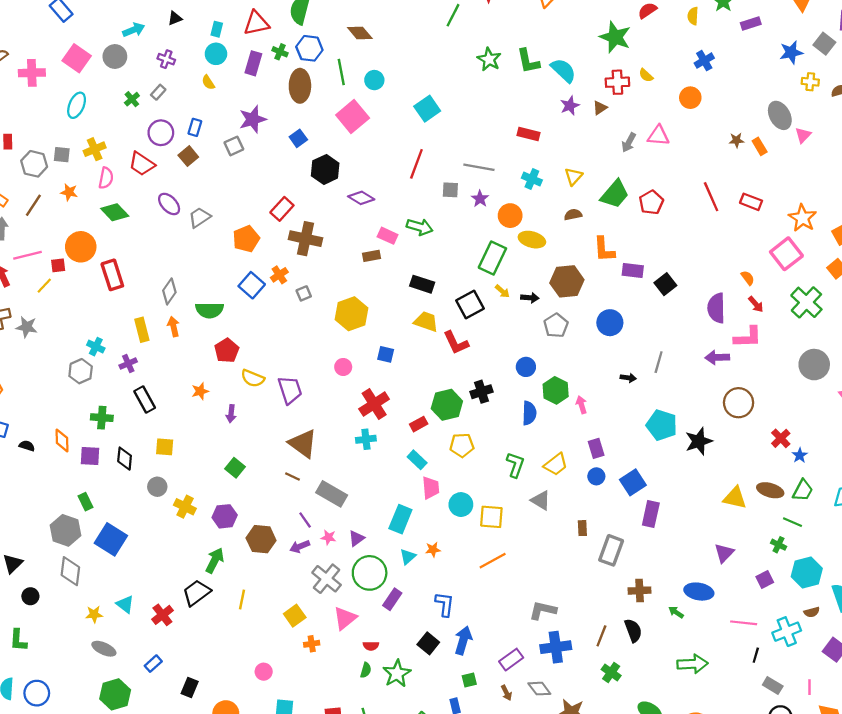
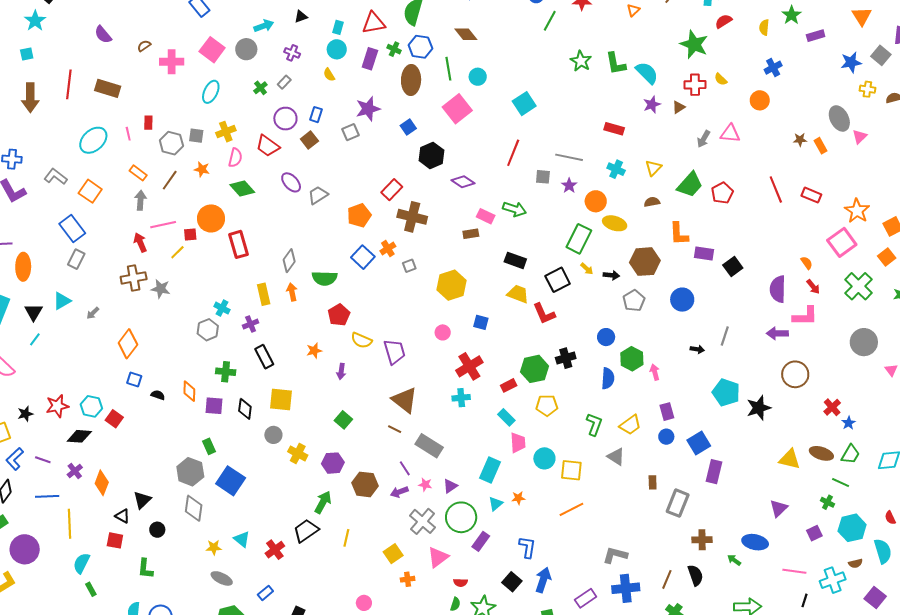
yellow square: (165, 447) -> (281, 399), size x1.4

